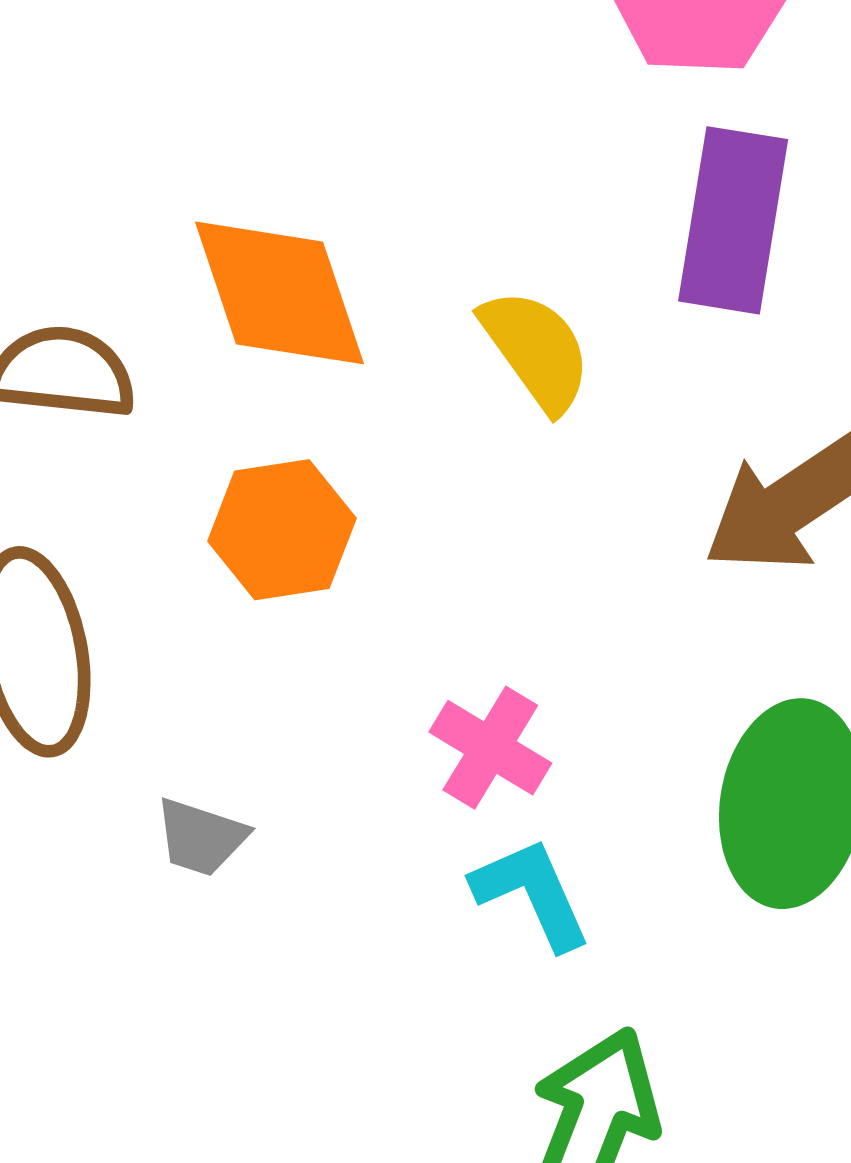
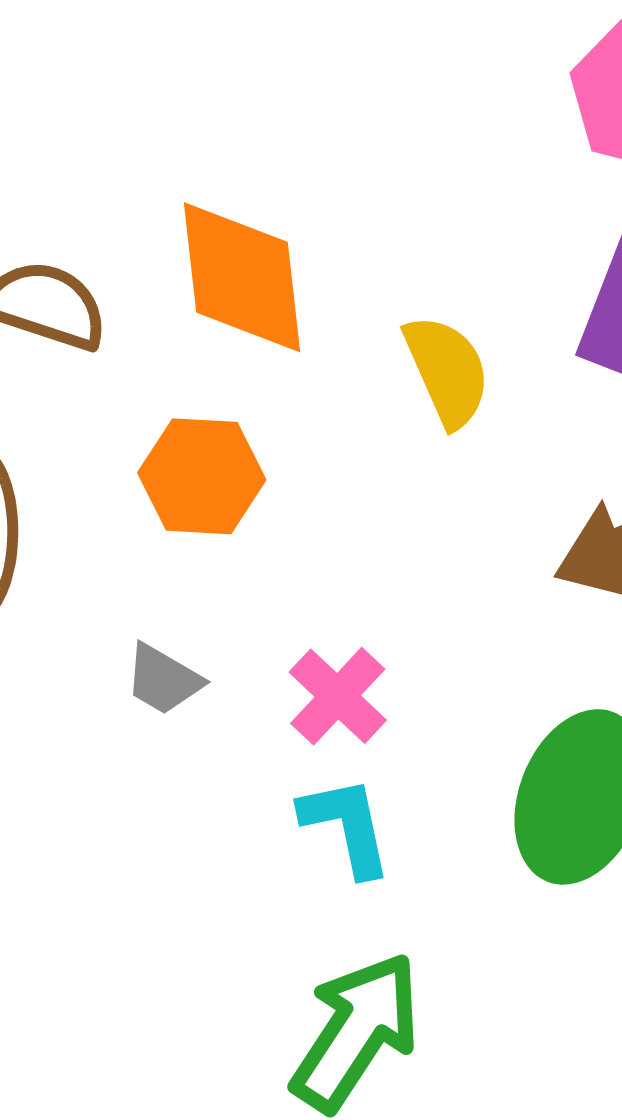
gray trapezoid: (201, 837) -> (163, 679), moved

